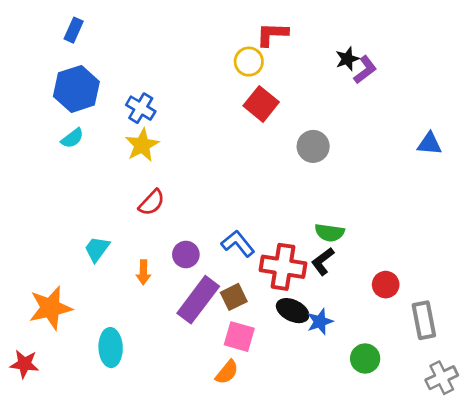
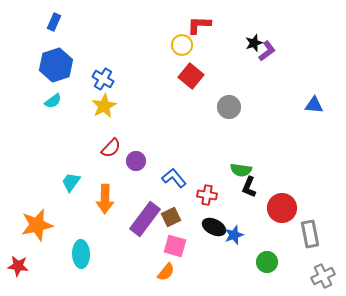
purple circle: (186, 254) -> (136, 161), moved
black L-shape: (323, 261) -> (249, 187), moved, turned -30
red cross: (283, 267) -> (207, 195), size x0.6
orange arrow: (143, 272) -> (105, 199), size x1.6
red circle: (386, 285) -> (282, 208), size x1.5

